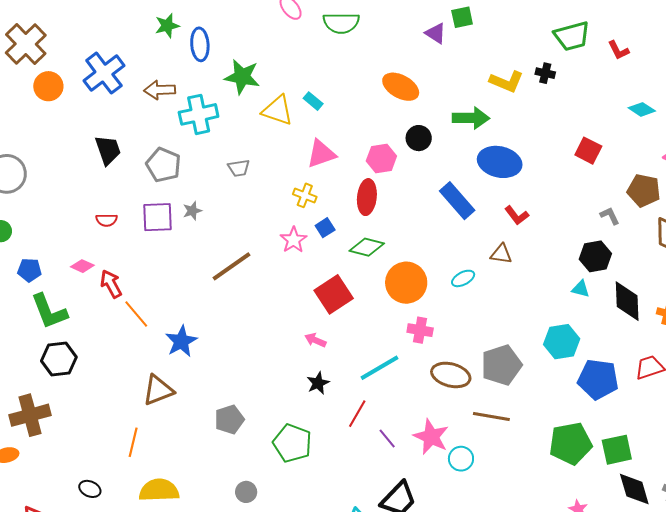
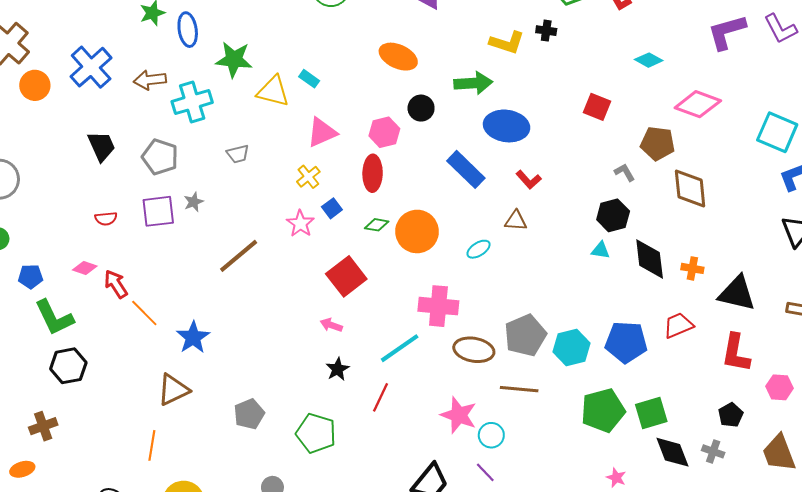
yellow cross: (305, 195) -> (308, 177), turned 35
green diamond: (367, 247) -> (377, 225), size x0.7
orange circle: (406, 283) -> (417, 231), moved
pink cross: (420, 330) -> (438, 306), size x1.5
cyan hexagon: (562, 342) -> (572, 347), moved
brown cross: (30, 415) -> (43, 426), size x0.7
purple line: (387, 438) -> (485, 472), moved

